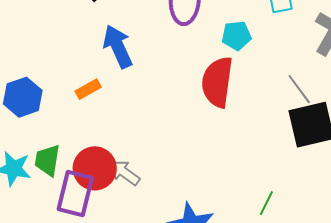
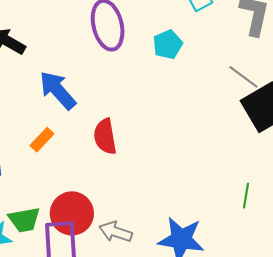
red semicircle: (217, 82) -> (105, 136), moved, size x0.7
green trapezoid: (47, 160) -> (24, 220), turned -92
gray arrow: (124, 173) -> (116, 232), moved

